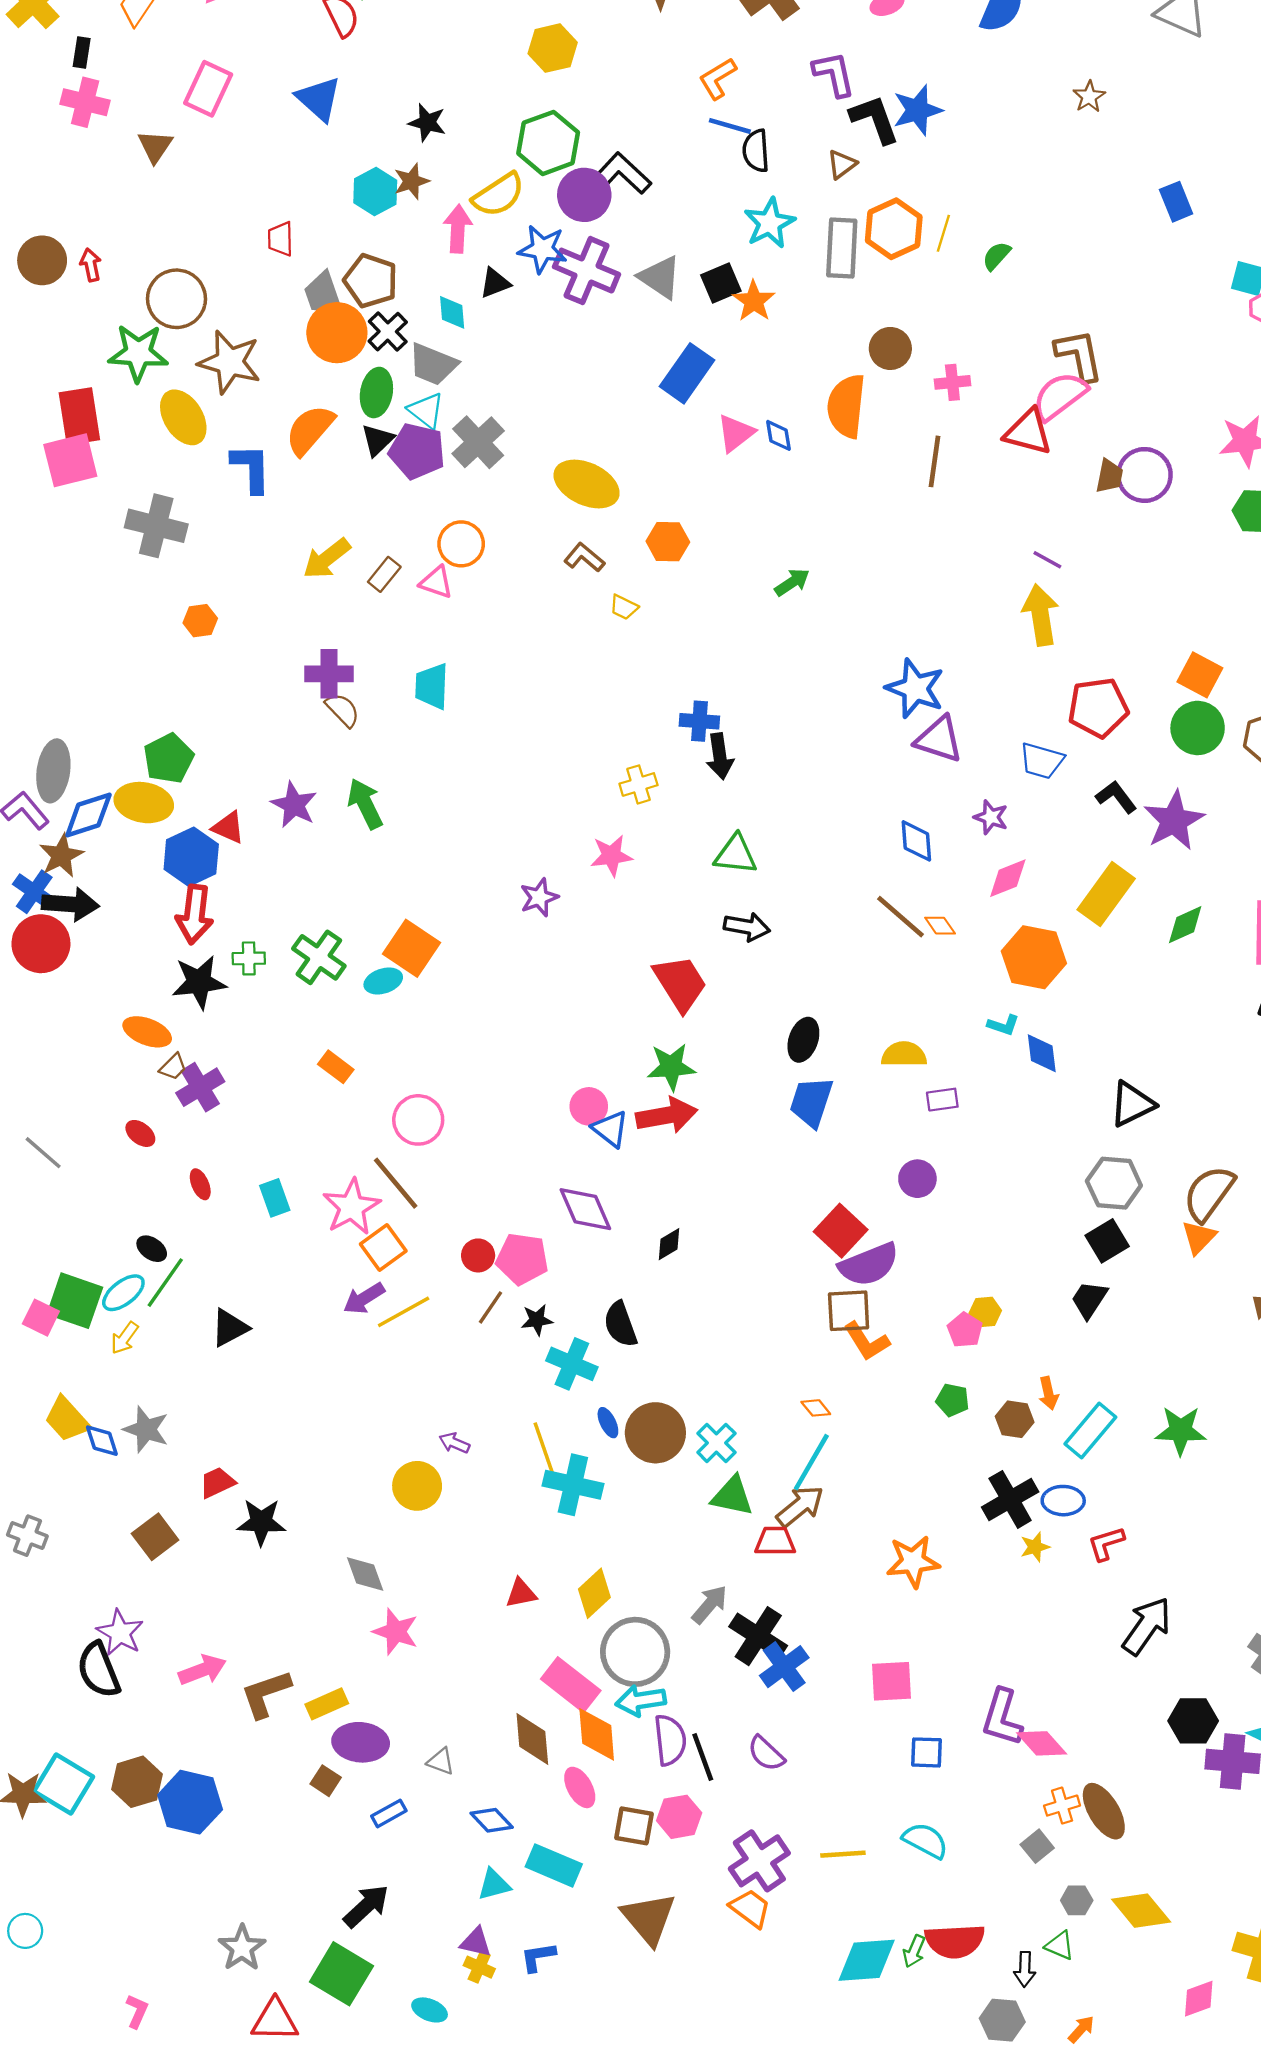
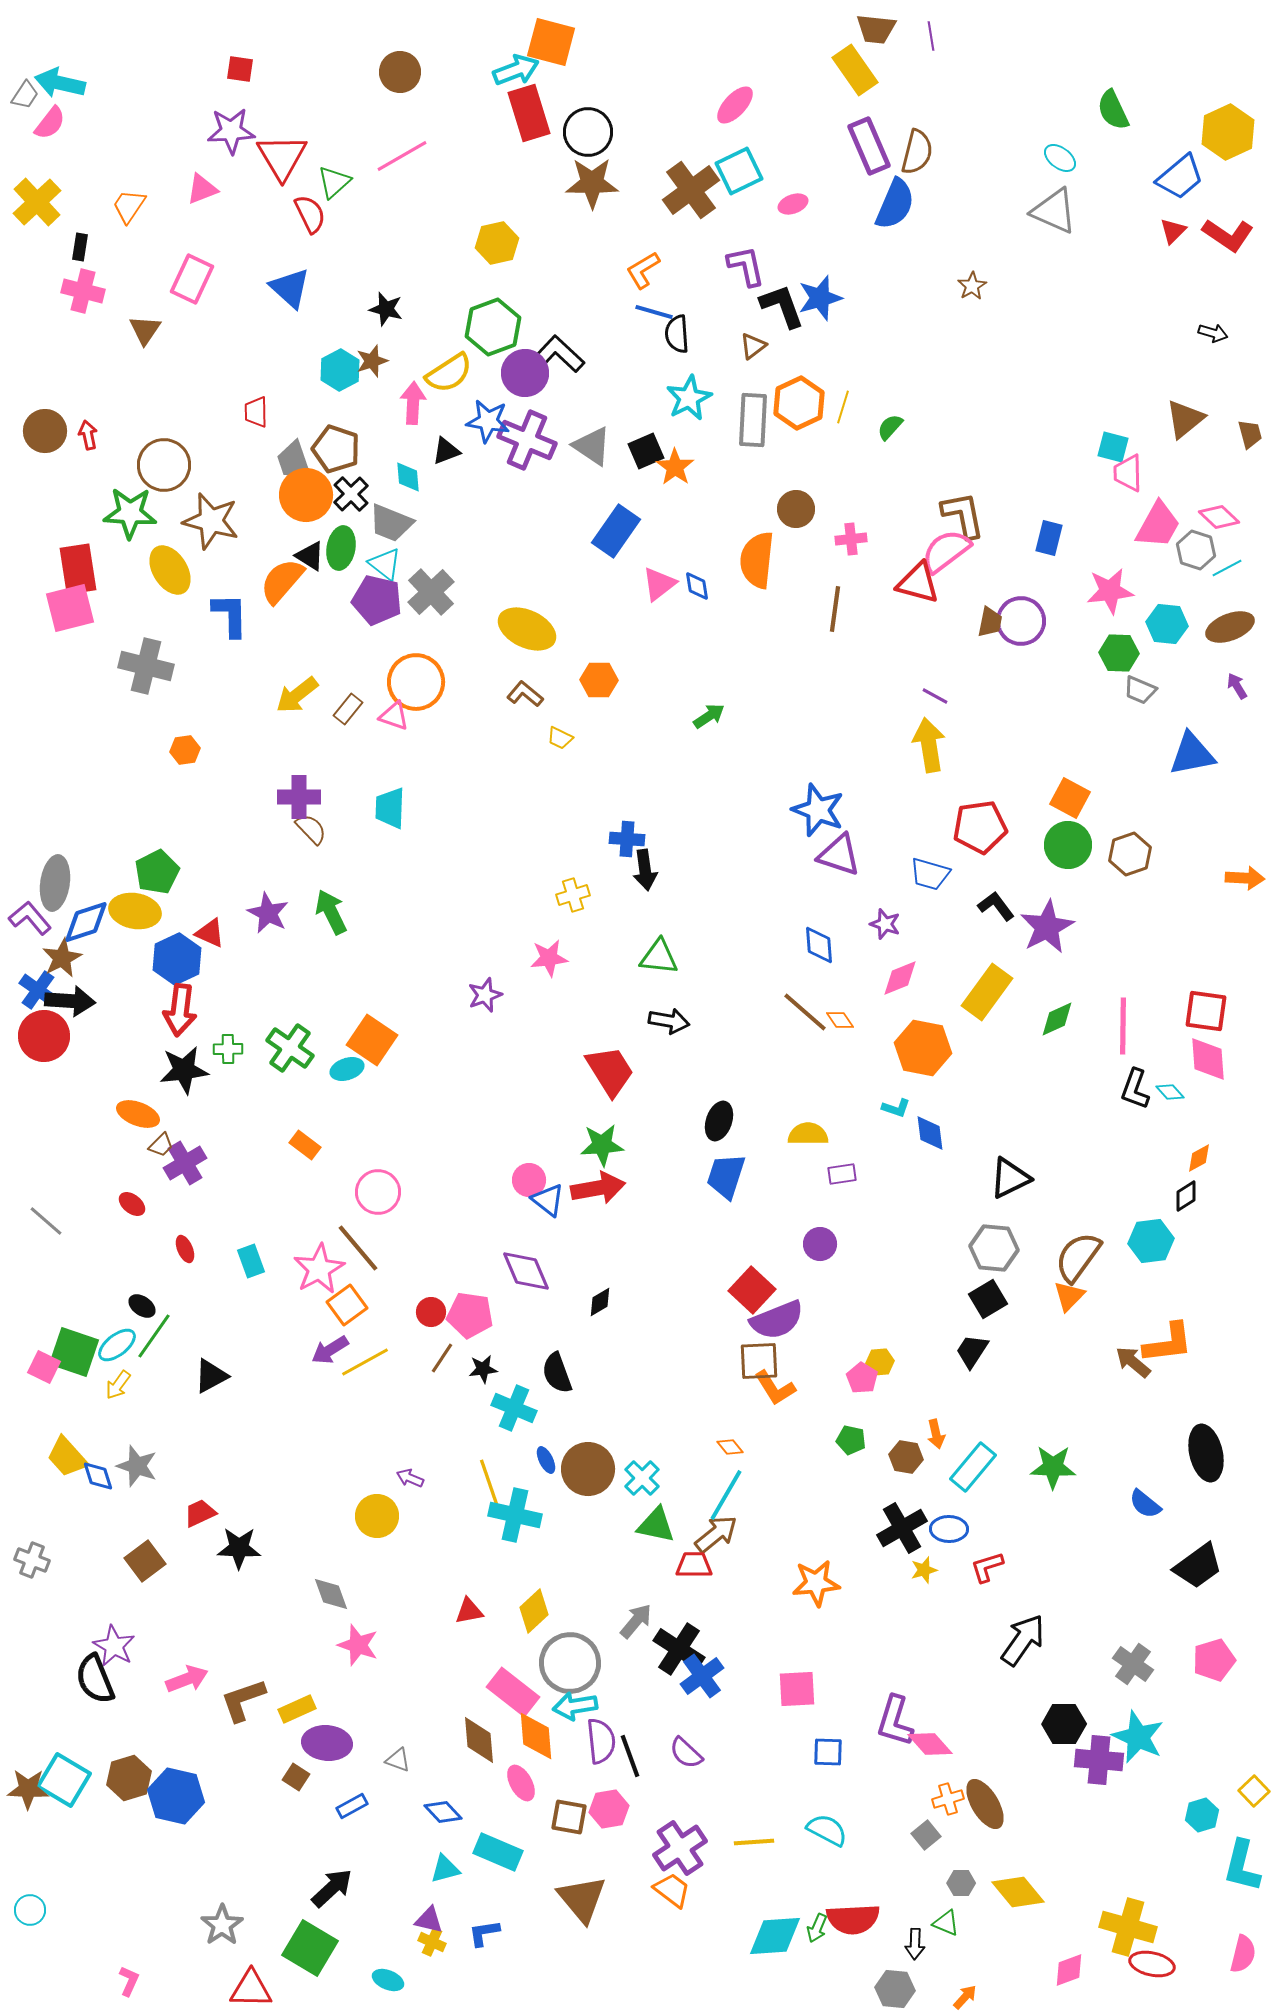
blue rectangle: (1176, 202) -> (1049, 538), moved, turned 36
black triangle: (378, 440) -> (310, 556), moved, turned -44
orange circle: (461, 544) -> (416, 682), size x1.4

